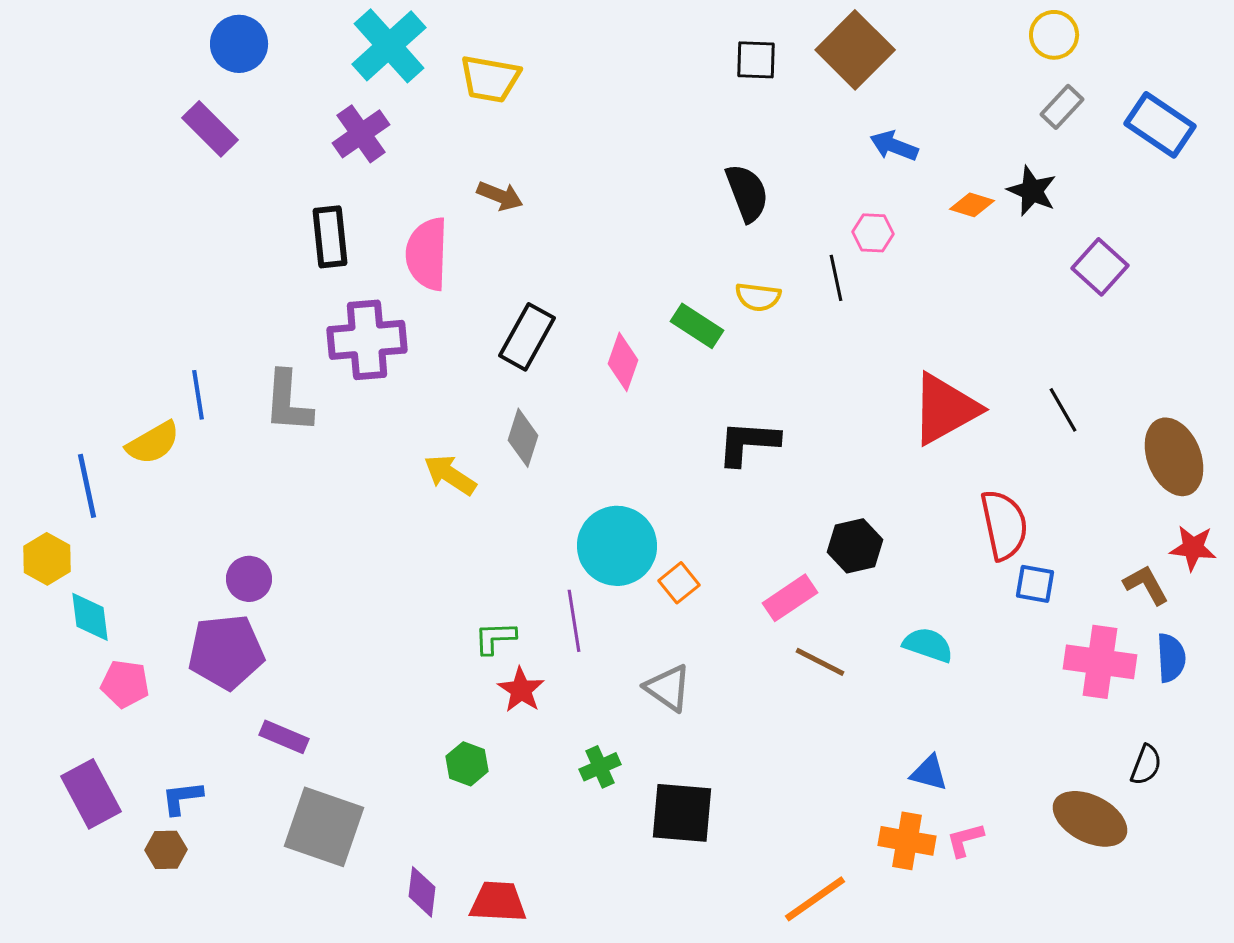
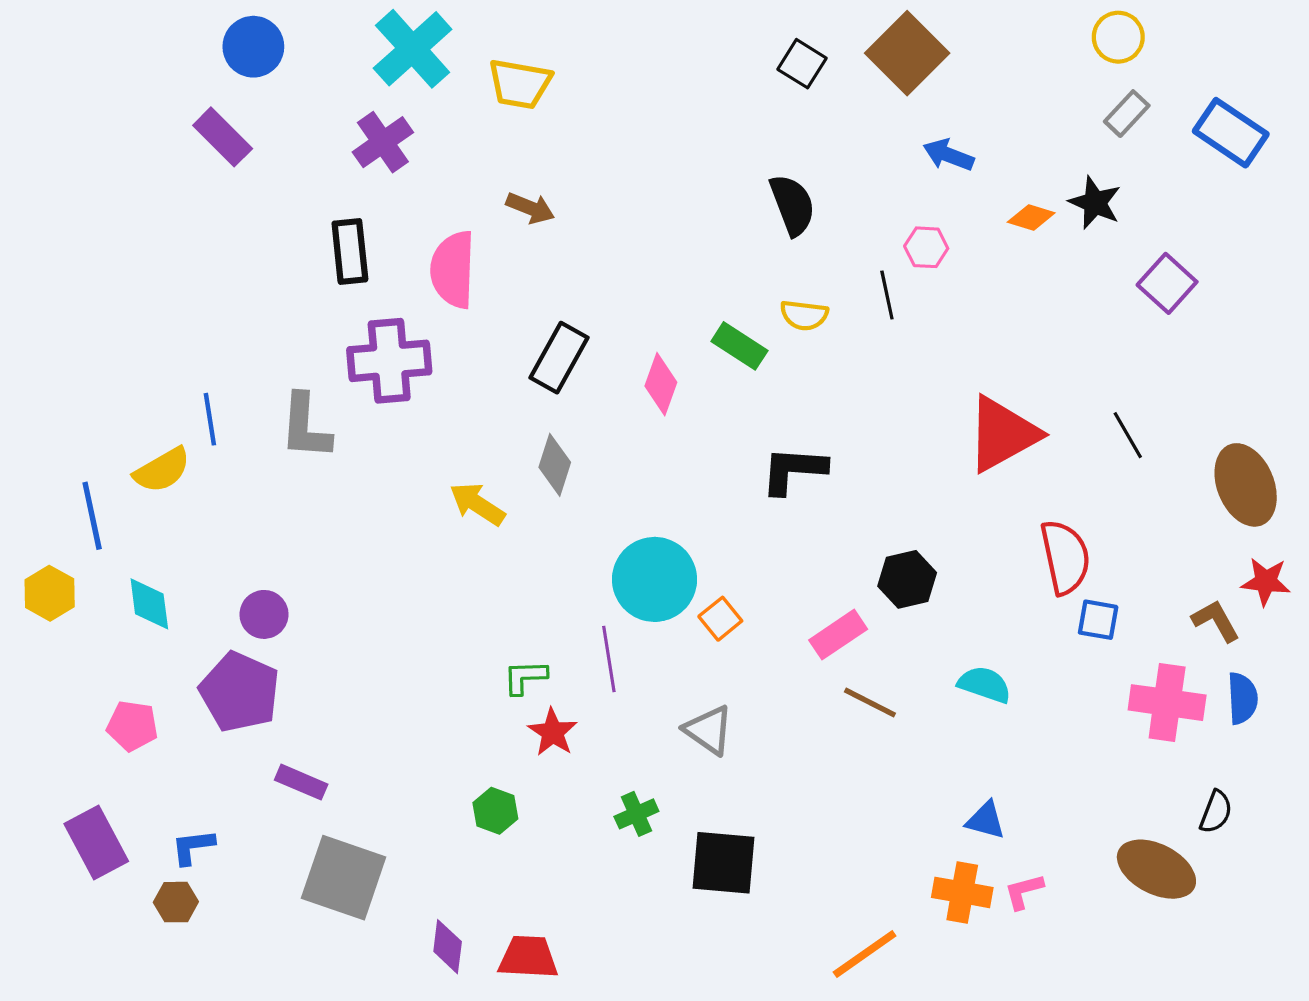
black square: (756, 60) -> (802, 64), turned 30
cyan diamond: (90, 617) -> (149, 604), moved
purple pentagon: (226, 652) -> (240, 692), turned 30

